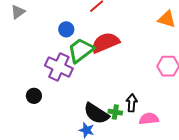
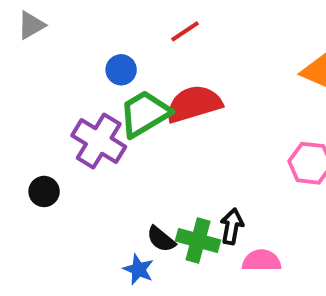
green cross: (115, 112) -> (198, 241), size x1.5
black semicircle: (96, 113) -> (161, 239), size x0.6

